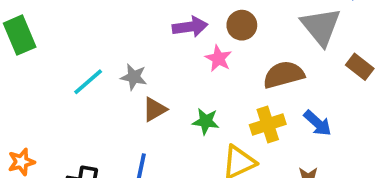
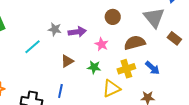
purple arrow: (190, 27) -> (77, 32), moved
pink star: (218, 58) -> (102, 44), moved
gray star: (134, 77) -> (55, 29), moved

